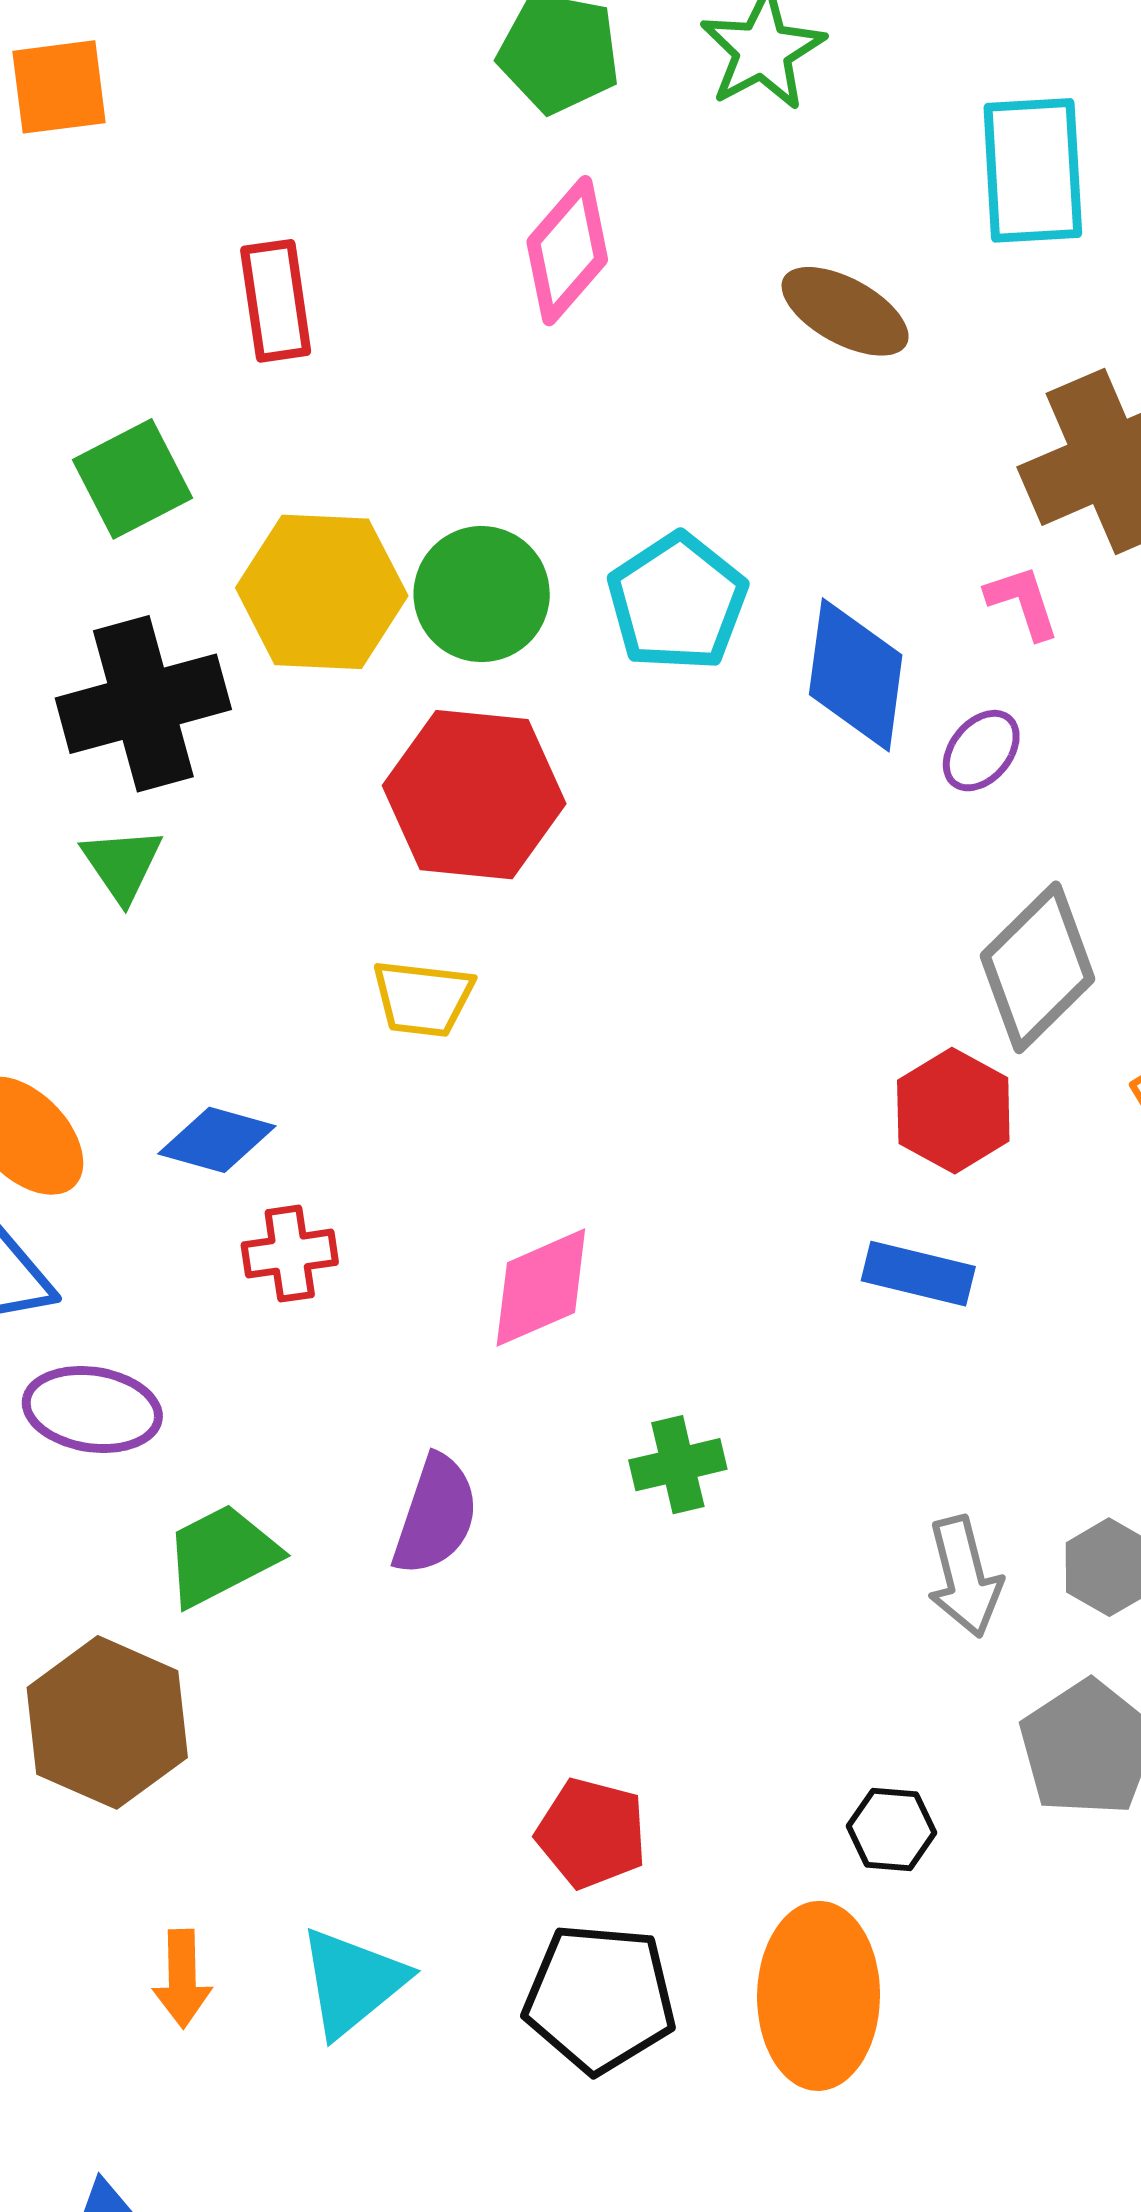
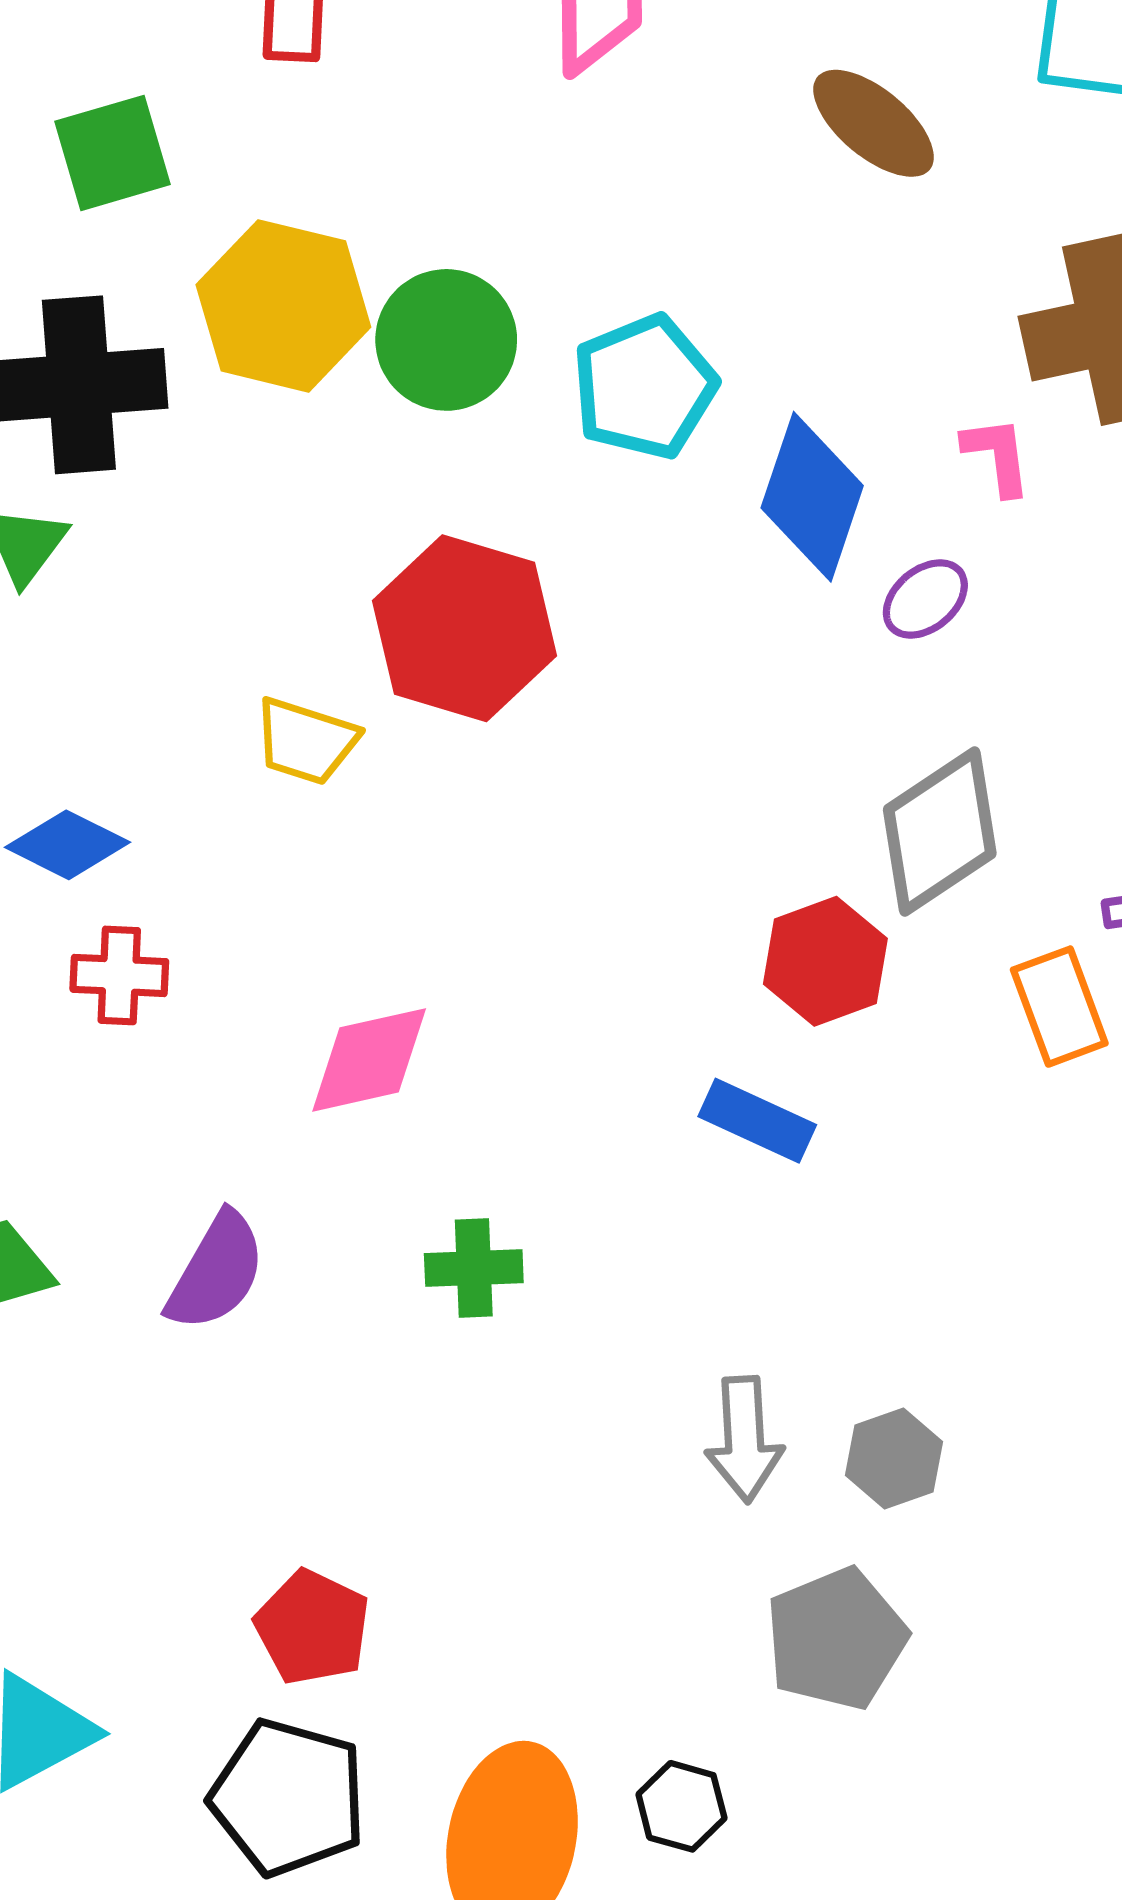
red hexagon: (474, 795) -> (464, 628), moved
black hexagon: (891, 1829) -> (681, 1806), moved

